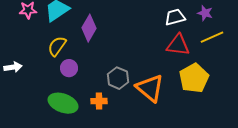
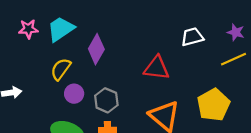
purple star: (205, 13) -> (236, 32), moved
red triangle: (178, 45) -> (157, 68), moved
gray hexagon: (118, 78) -> (106, 100), moved

